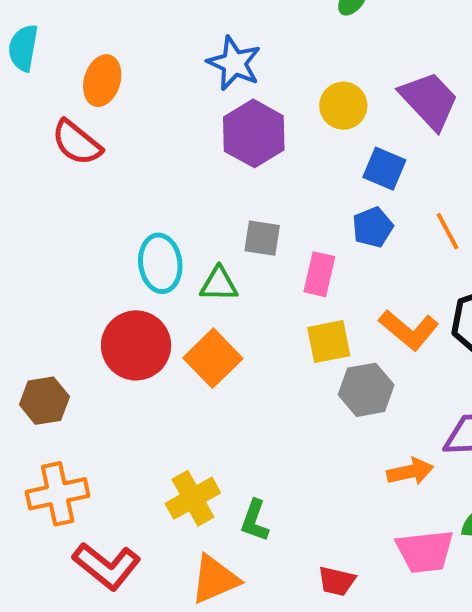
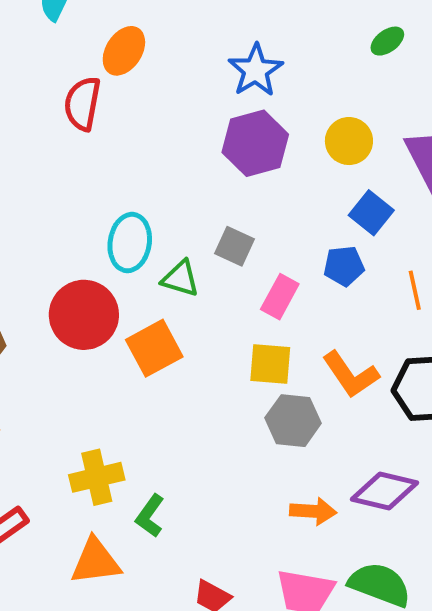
red semicircle: (77, 143) -> (82, 104), turned 46

